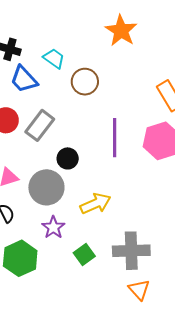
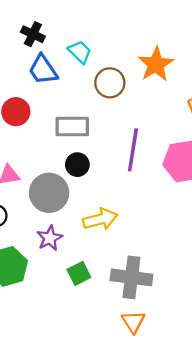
orange star: (121, 31) -> (156, 64), moved
gray rectangle: (40, 125) -> (72, 126), moved, turned 44

